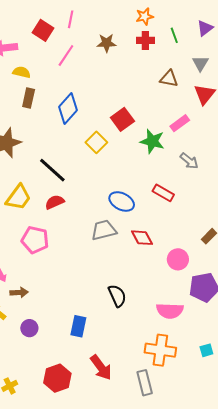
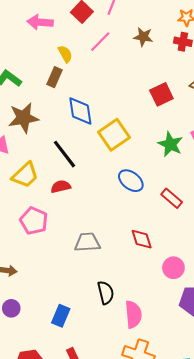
yellow semicircle: (22, 72) -> (65, 54), moved, turned 36
blue diamond: (68, 108) -> (80, 111), moved, turned -60
red square: (122, 119) -> (161, 94), moved
yellow square: (96, 142) -> (114, 135), size x1.4
blue ellipse: (122, 201) -> (131, 181), moved
gray trapezoid: (104, 230) -> (87, 242), moved
pink semicircle: (170, 311) -> (133, 314), moved, turned -108

